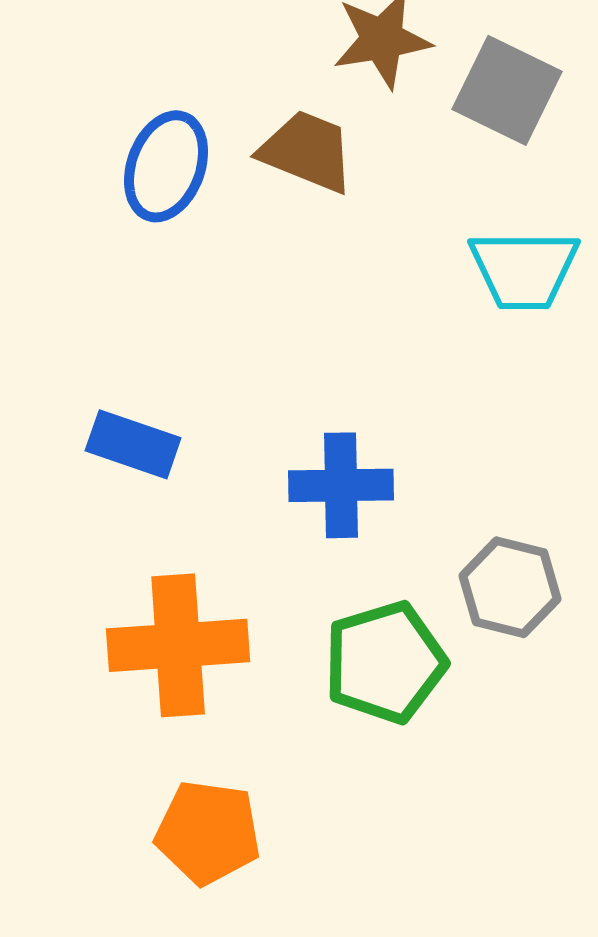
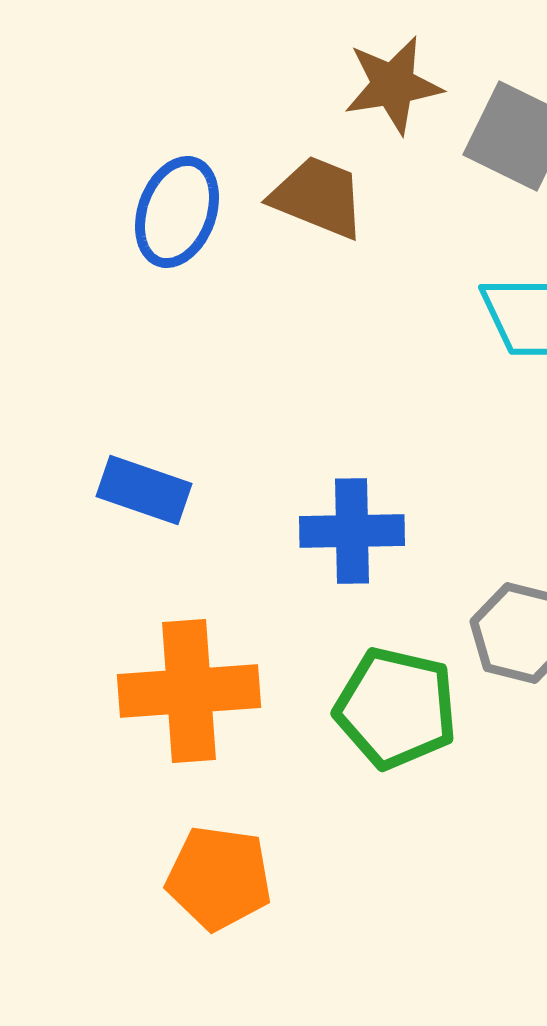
green pentagon: (385, 662) -> (396, 708), turned 30

